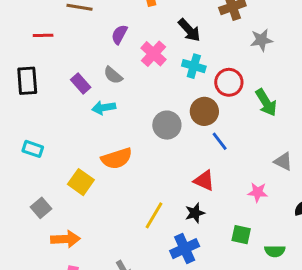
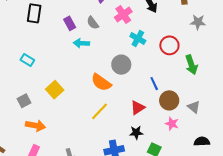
cyan cross: (194, 66) -> (138, 38), moved
brown circle: (204, 111) -> (169, 100), moved
orange semicircle: (117, 158) -> (101, 82), moved, turned 40
red triangle: (204, 181) -> (138, 108), turned 49
black star: (195, 213) -> (136, 133), moved
yellow line: (154, 215) -> (99, 111), moved

